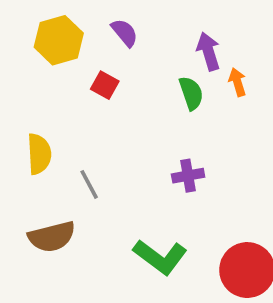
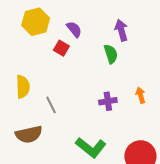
purple semicircle: (125, 33) -> (74, 29), moved
orange arrow: (237, 82) -> (141, 95), moved

